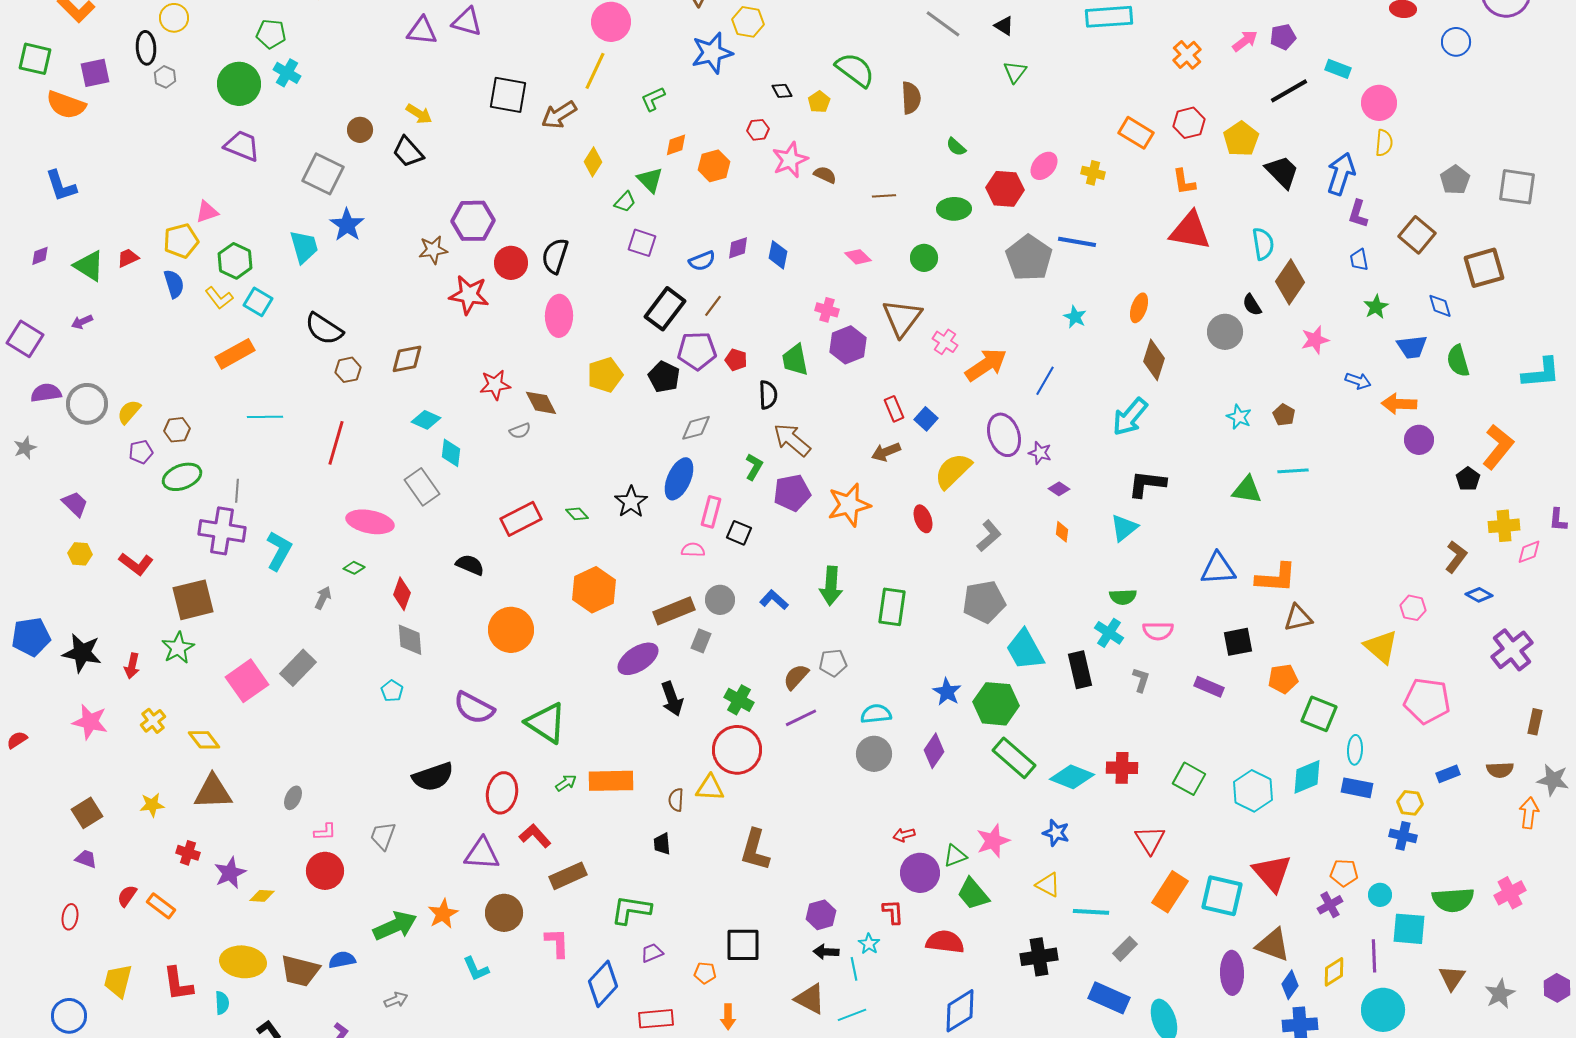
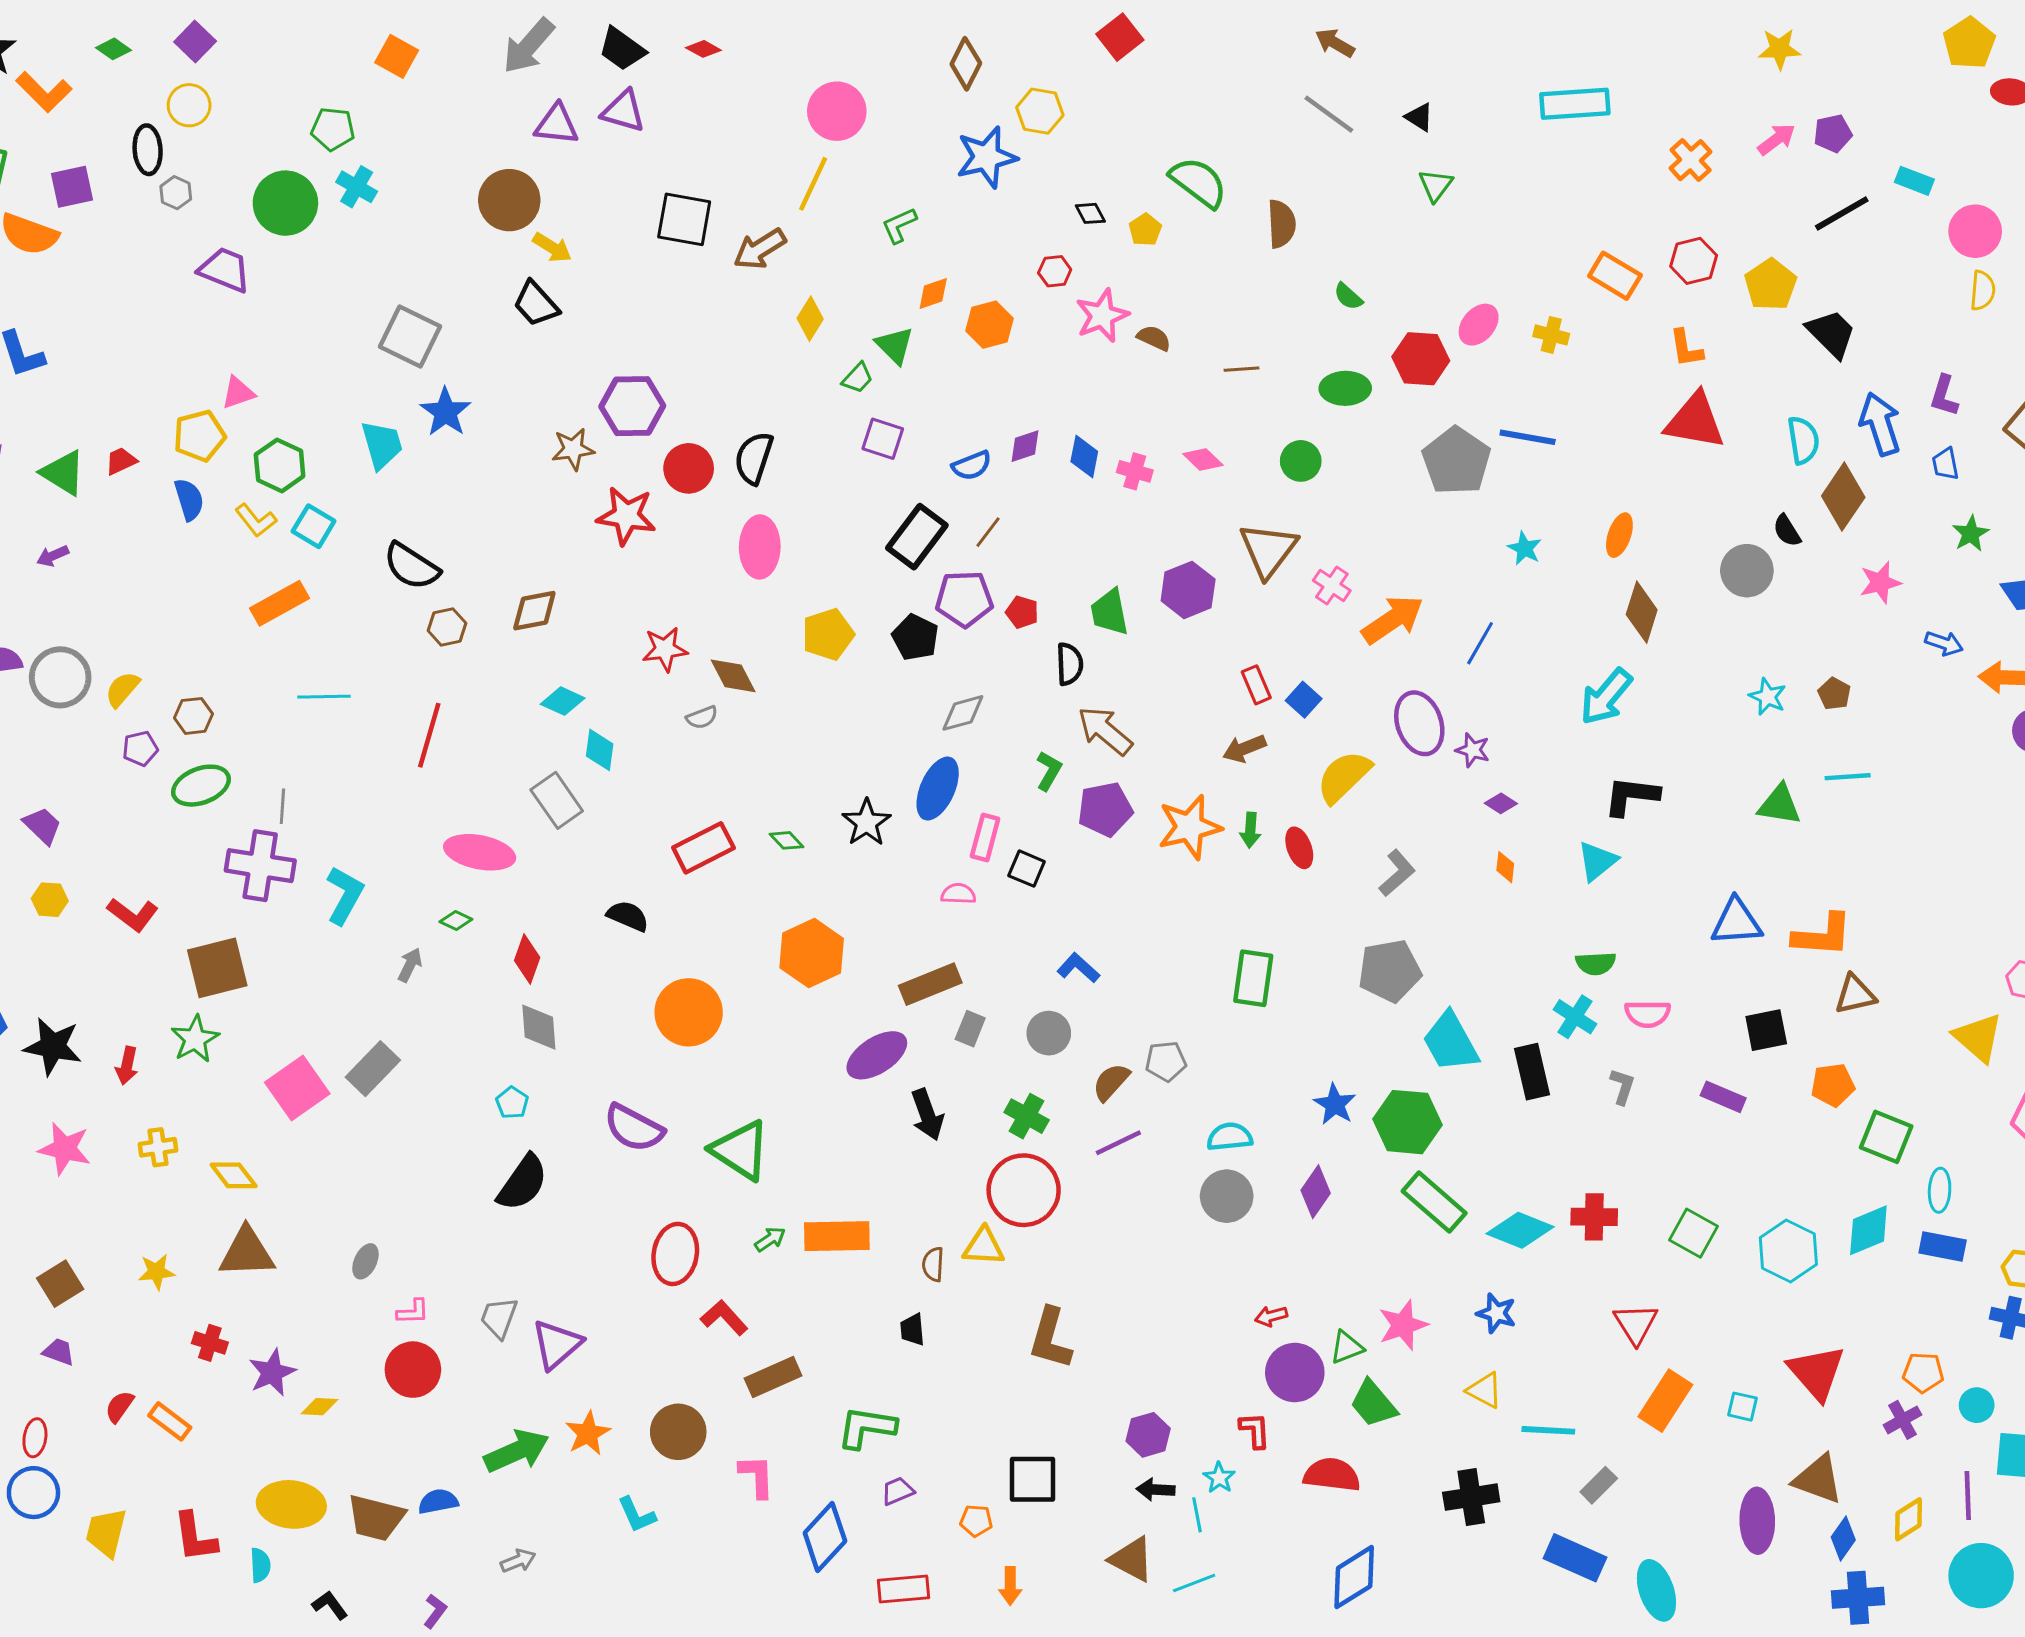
brown circle: (360, 130) -> (509, 200), moved, size x1.6
purple trapezoid: (242, 146) -> (225, 270), moved
blue arrow: (1341, 174) -> (1880, 424), moved, turned -36
pink cross: (827, 310) -> (1135, 471), moved
green arrow: (831, 586) -> (1250, 830), moved, size x0.6
gray circle: (720, 600) -> (1049, 1033), moved
yellow cross: (153, 721) -> (158, 1147), turned 30
black semicircle: (433, 777) -> (523, 1183), moved, turned -36
purple triangle: (482, 854) -> (557, 1344), moved, turned -45
cyan square: (1222, 896) -> (1742, 1407), size x0.5
blue circle: (69, 1016) -> (33, 1493), moved

